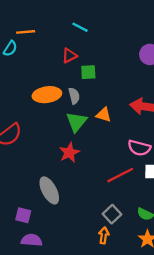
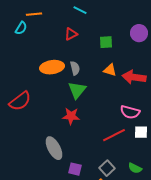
green square: (88, 72) -> (106, 42), moved
orange triangle: (104, 115) -> (110, 70), moved
red star: (69, 153) -> (71, 116), turned 30
purple square: (23, 215) -> (75, 169), moved

